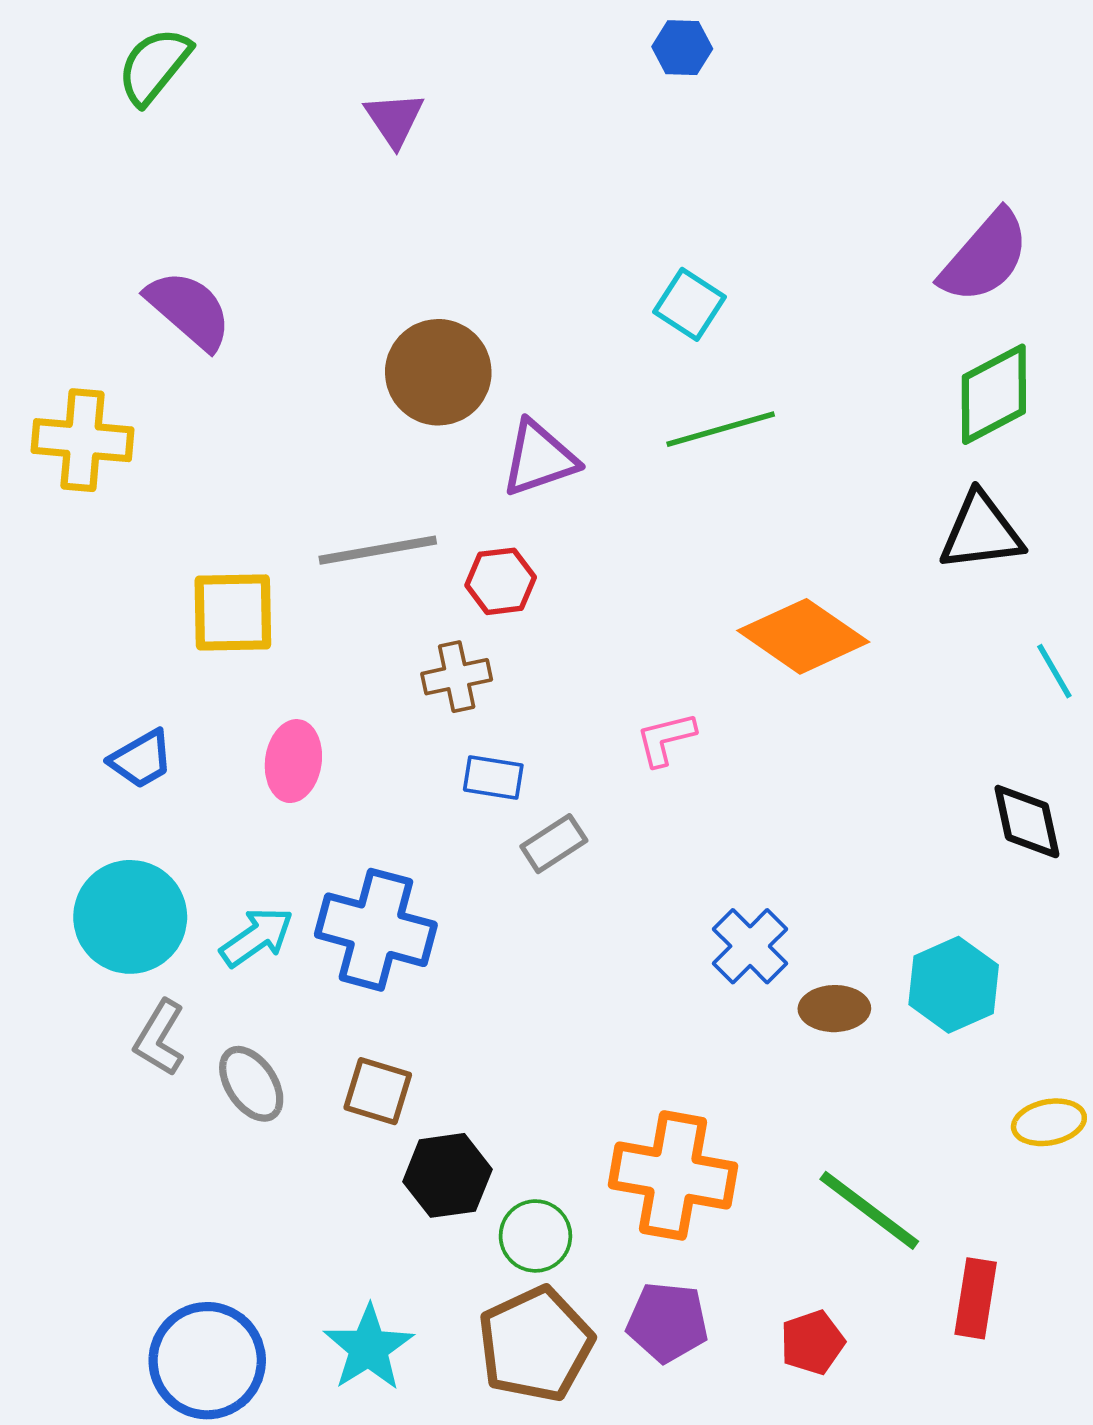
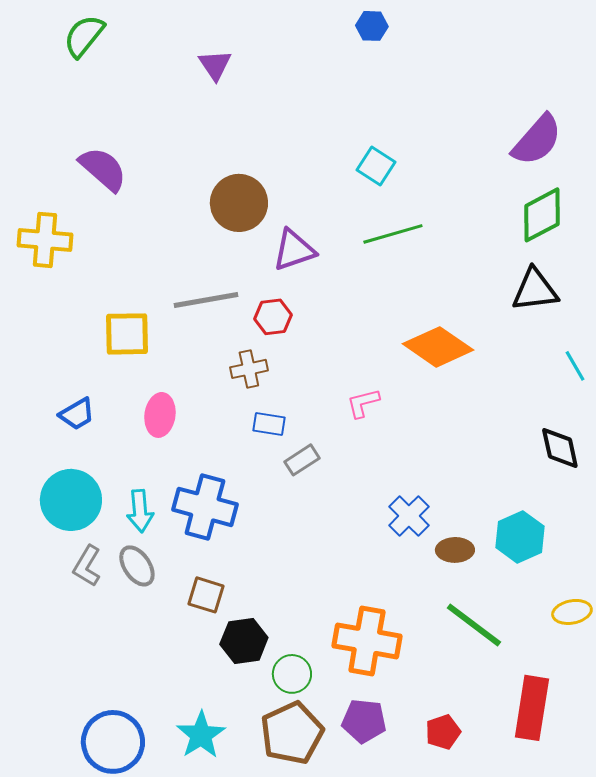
cyan arrow: (257, 937) -> (140, 511), turned 120
gray ellipse: (251, 1084) -> (137, 566), moved
green line: (869, 1210) -> (474, 625), moved
red rectangle: (976, 1298) -> (532, 708), size x1.5

